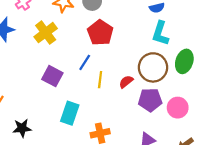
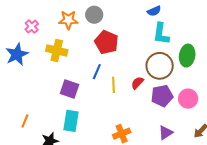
yellow cross: (46, 33) -> (57, 50), turned -30
cyan rectangle: (70, 113) -> (71, 121), moved

